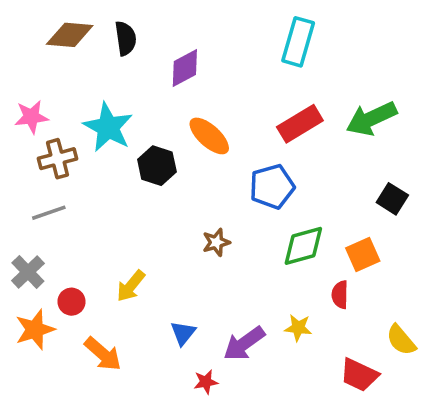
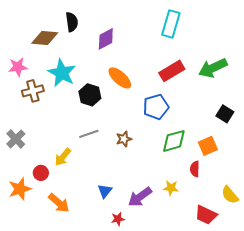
brown diamond: (70, 35) -> (45, 38), moved
gray line: (49, 213) -> (89, 134), moved
gray cross: (28, 272) -> (16, 139), moved
yellow arrow: (131, 286) -> (63, 157), moved

